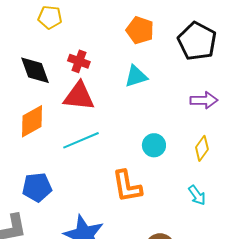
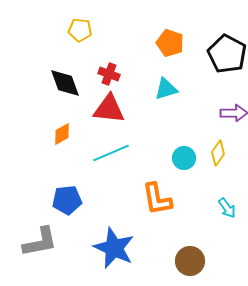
orange diamond: (32, 121) -> (62, 134), size x0.7
yellow diamond: (202, 148) -> (218, 153), moved

